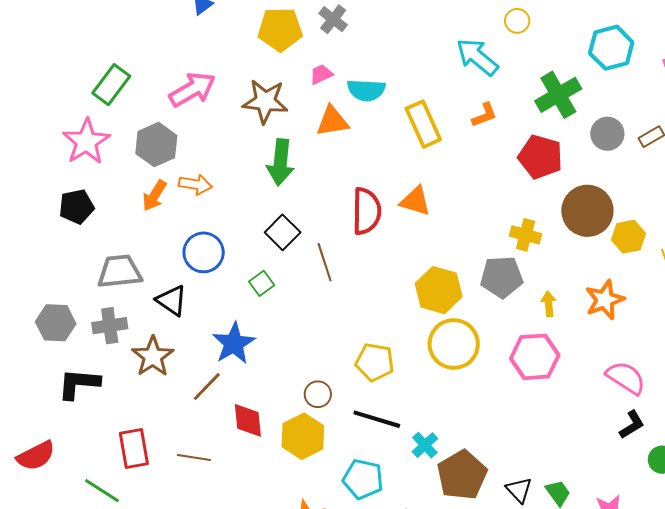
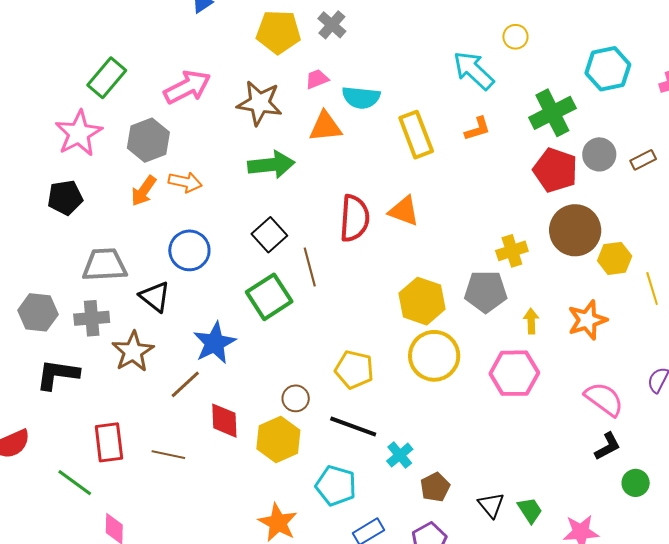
red pentagon: (540, 157) -> (555, 170), moved
green arrow: (280, 162) -> (271, 165), turned -105
yellow cross: (526, 235) -> (512, 251), turned -36
green square: (262, 283) -> (269, 297), moved, size x1.8
brown pentagon: (462, 475) -> (435, 487), size x0.6

